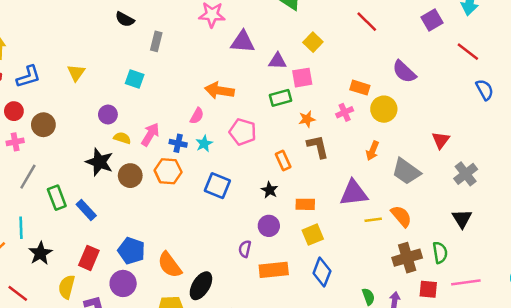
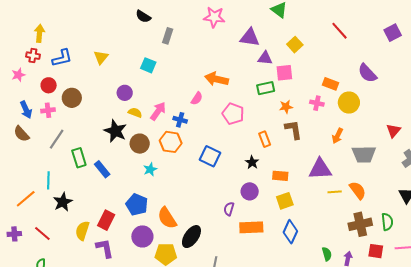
purple triangle: (243, 42) -> (250, 37), moved
pink cross: (345, 112) -> (317, 103), turned 32
cyan star: (204, 144) -> (150, 169), moved
gray trapezoid: (406, 171) -> (364, 154), turned -40
red rectangle: (89, 258) -> (106, 220), moved
purple circle: (123, 283) -> (142, 236), moved

